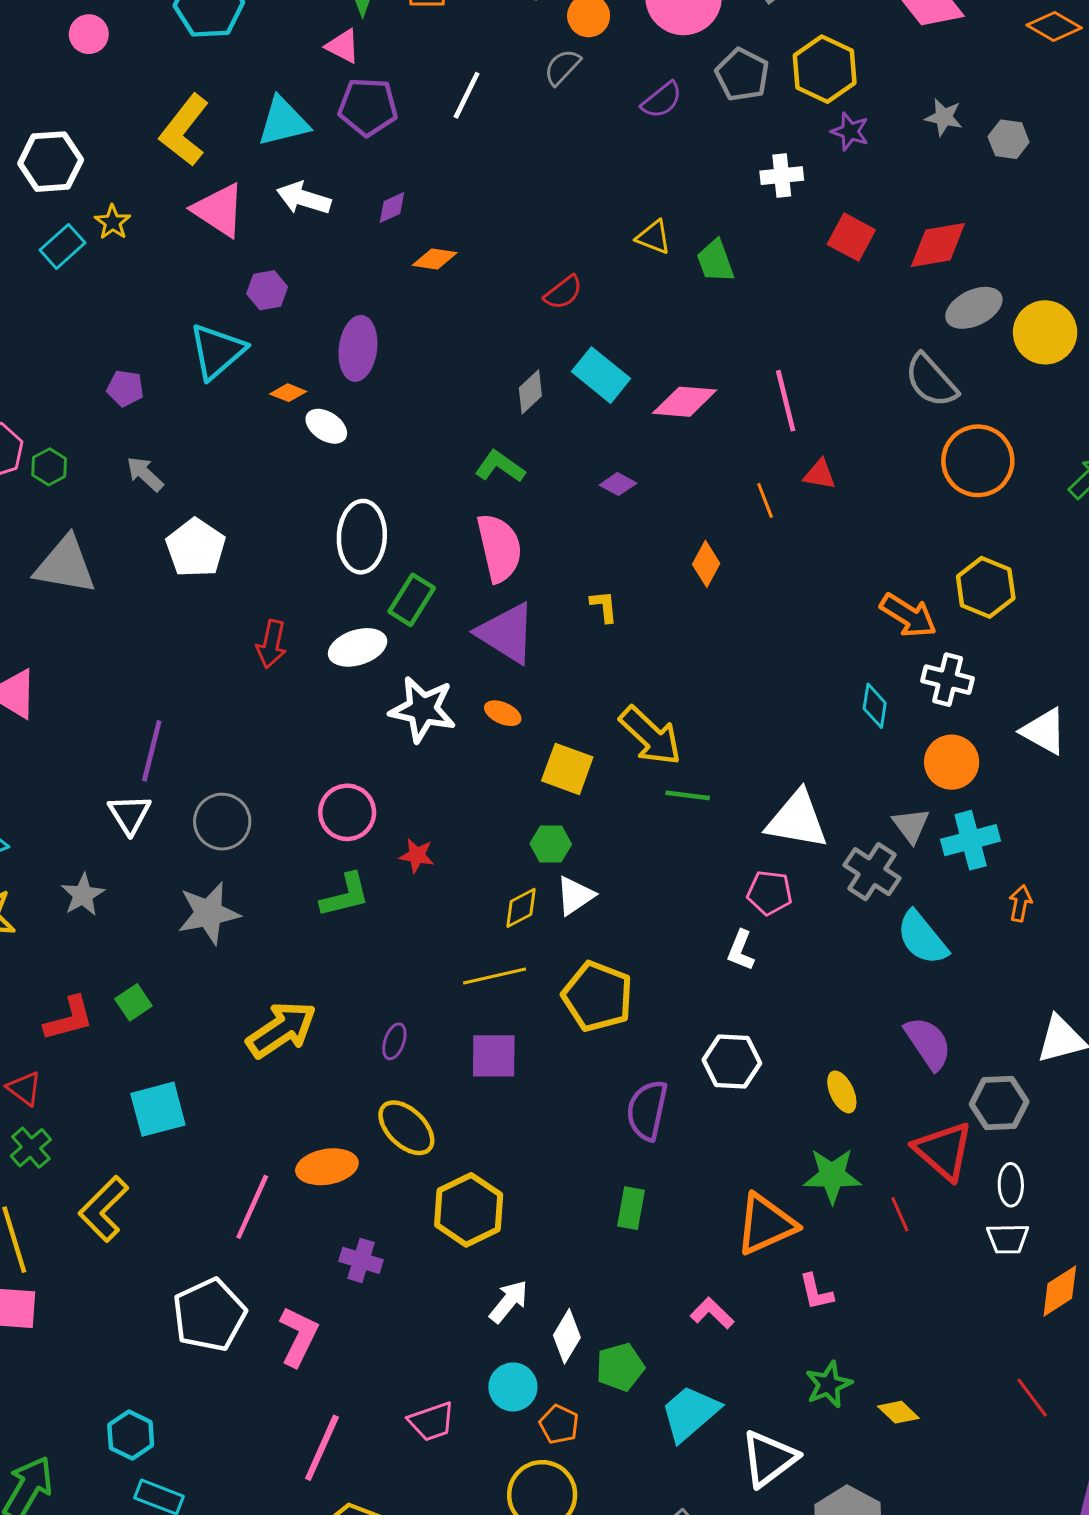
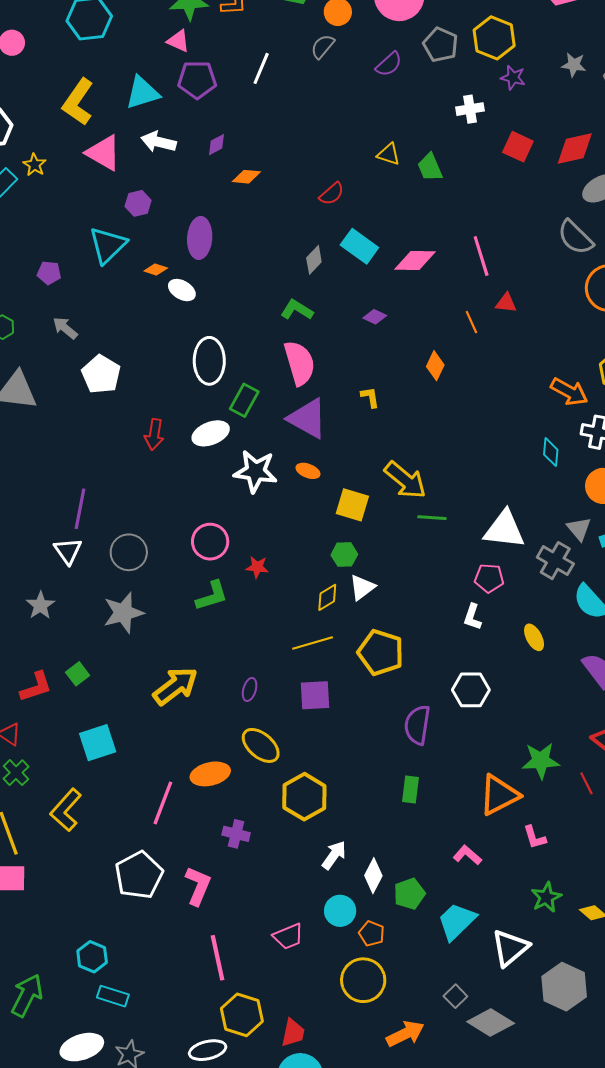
yellow ellipse: (842, 1092) -> (534, 637), moved
pink line: (322, 1448) -> (218, 958), turned -33

